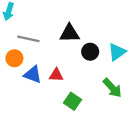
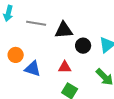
gray line: (28, 39) -> (36, 23), moved
red triangle: (56, 75) -> (65, 67), moved

